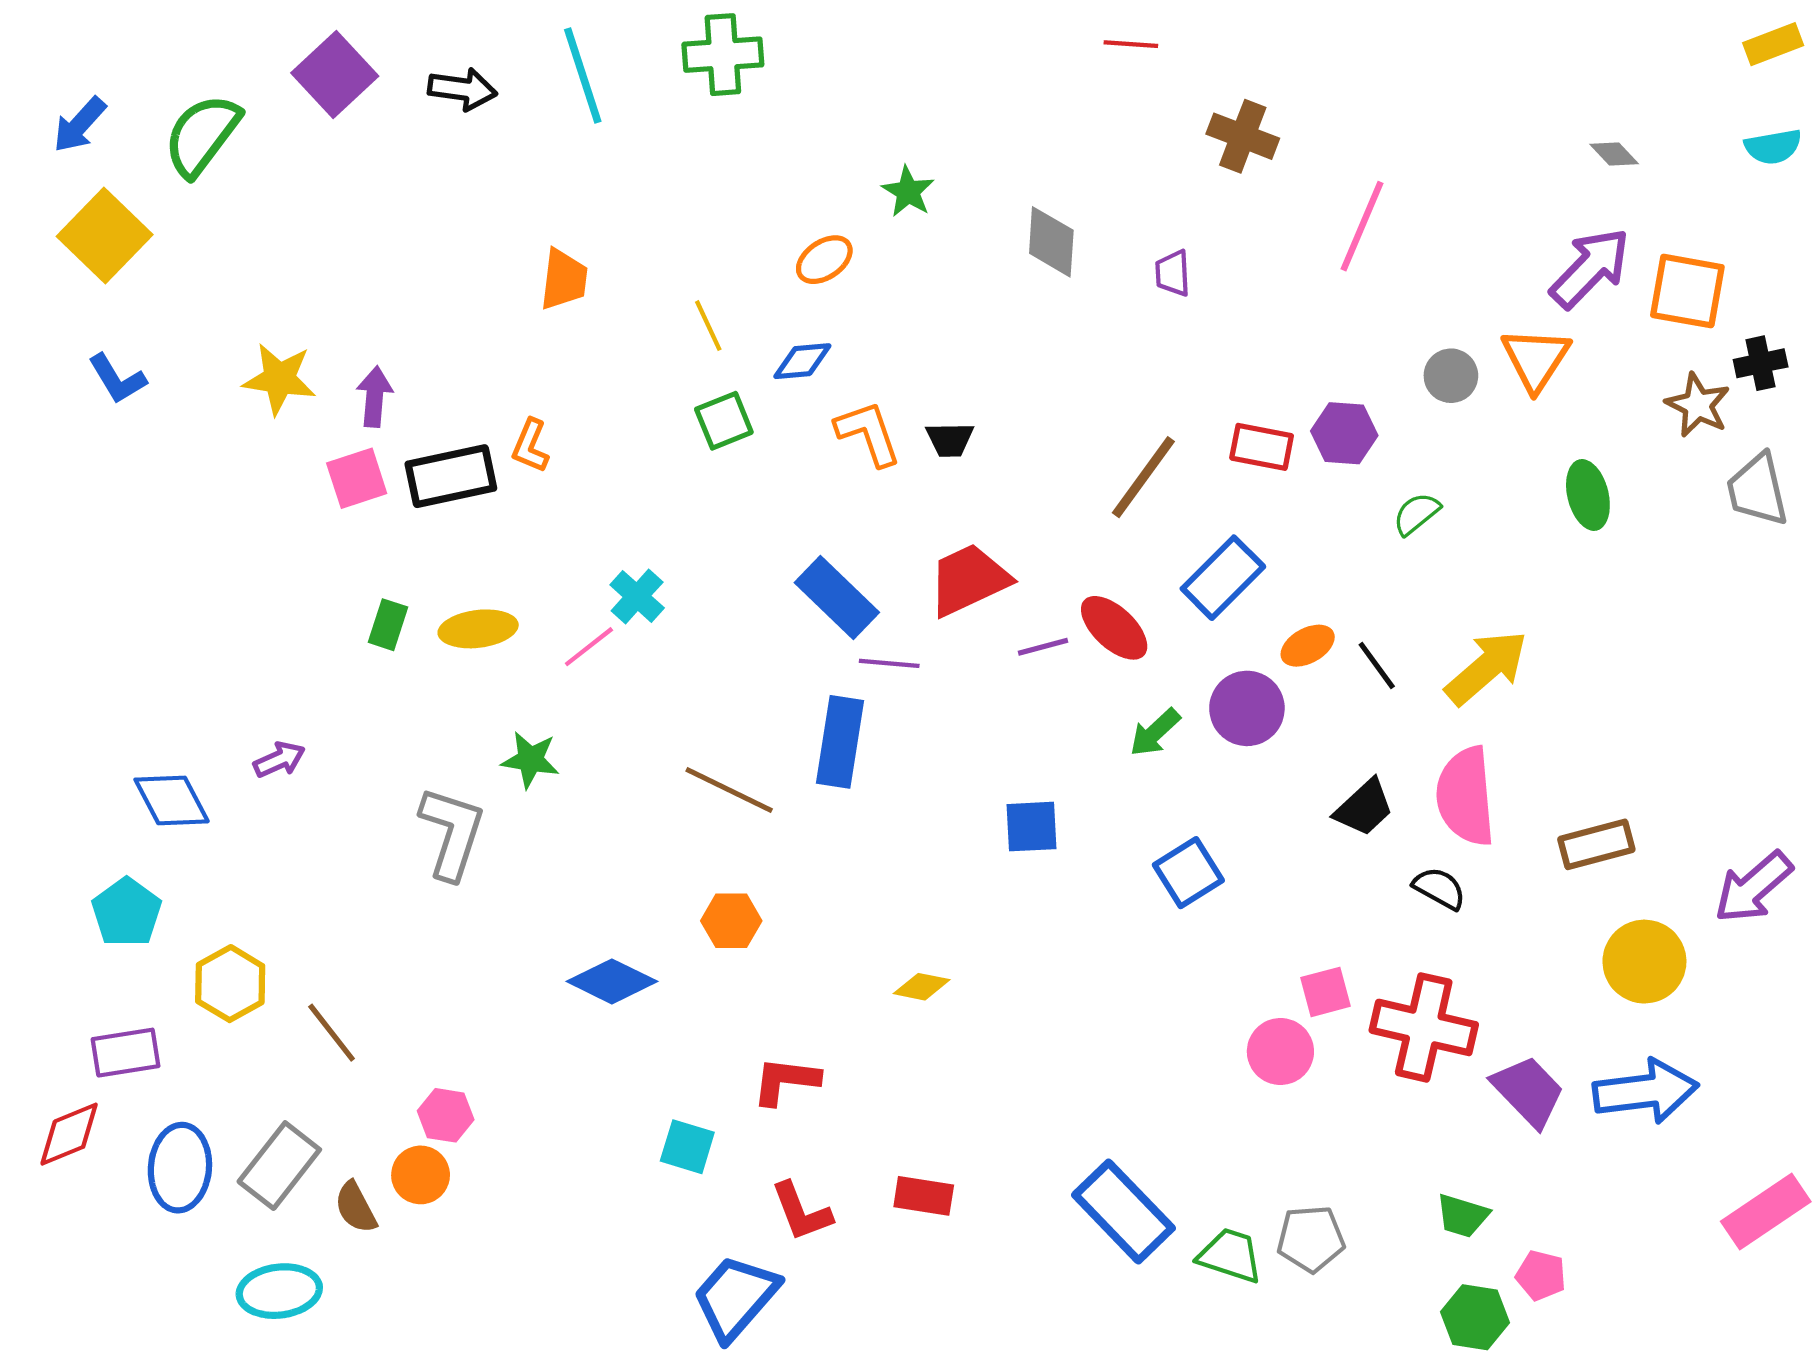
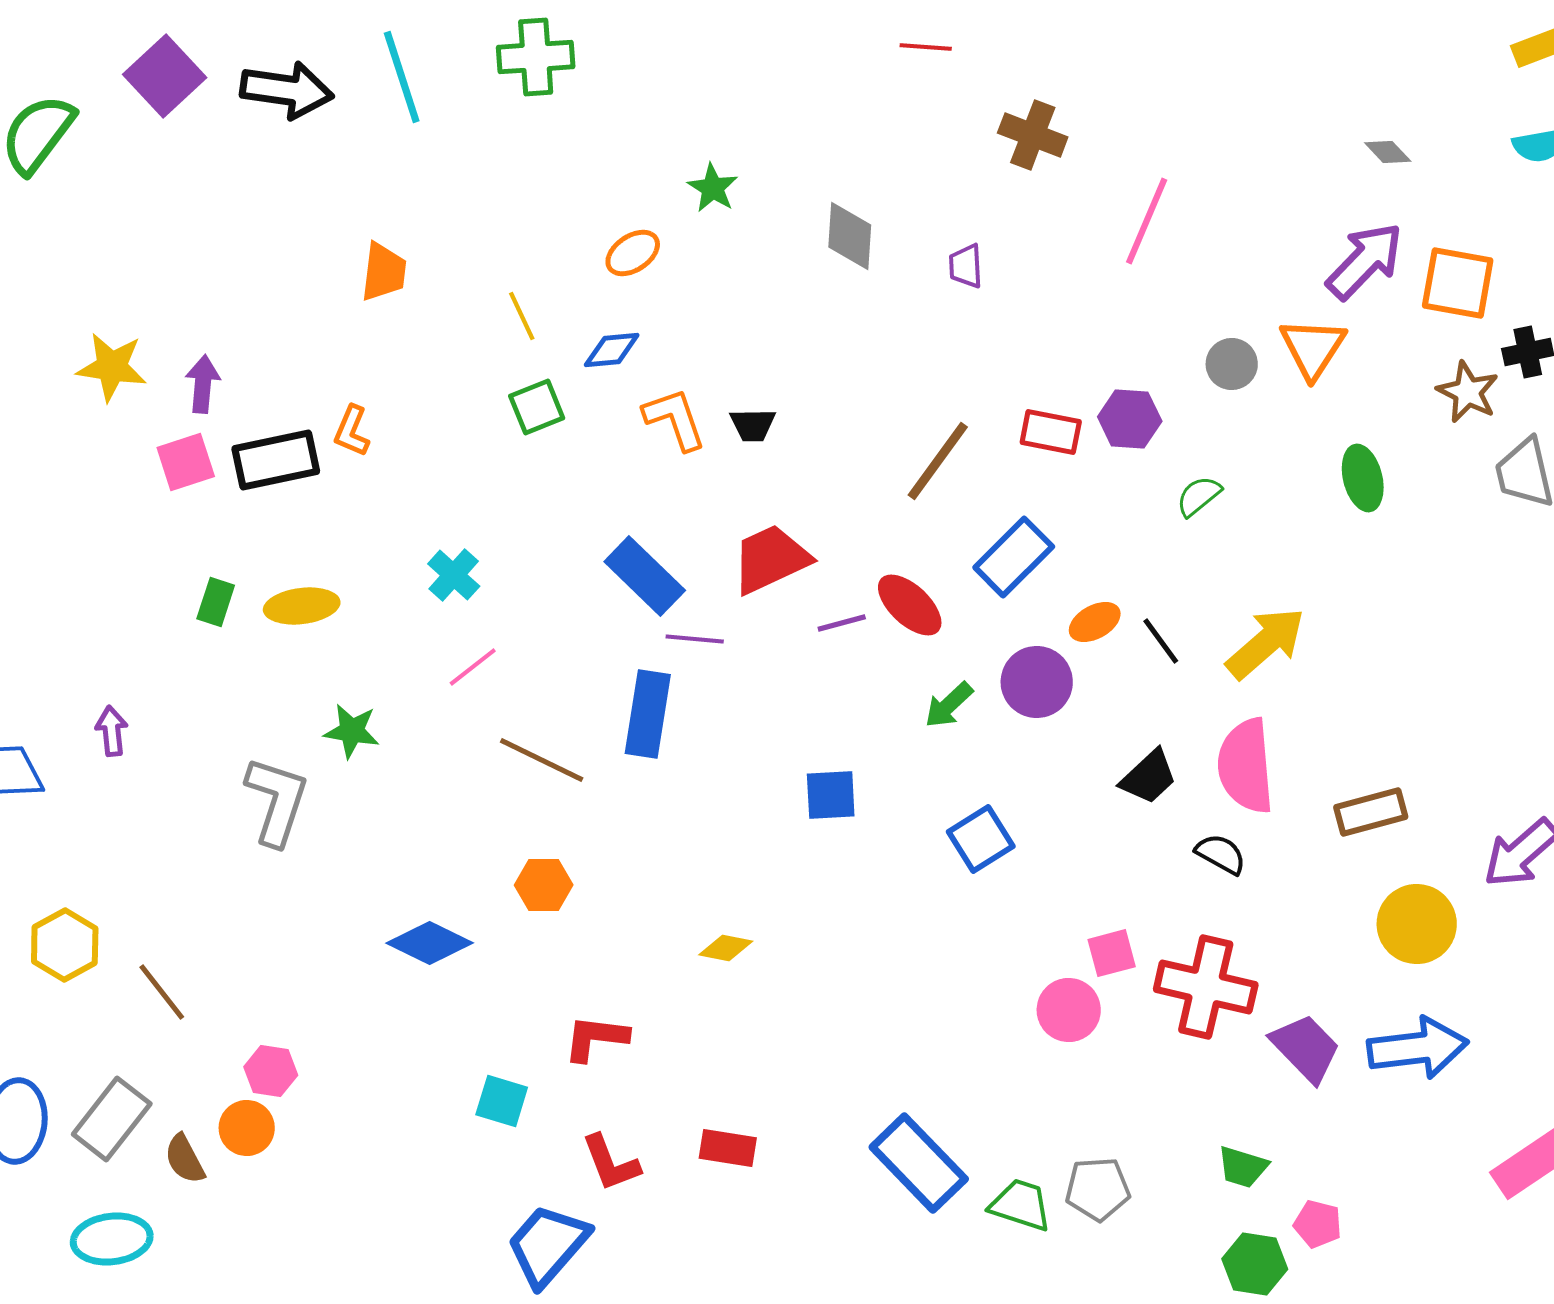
black arrow: (462, 89) -> (287, 90), size x1.4
pink line: (589, 647) -> (473, 667), moved
purple arrow: (279, 760) -> (112, 731), turned -72

